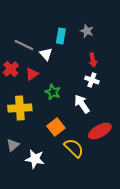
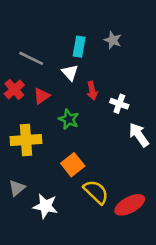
white triangle: (46, 54) -> (70, 73), moved
red arrow: (93, 60) -> (92, 91), moved
white arrow: (82, 104) -> (139, 135), moved
red ellipse: (100, 131) -> (130, 205), moved

